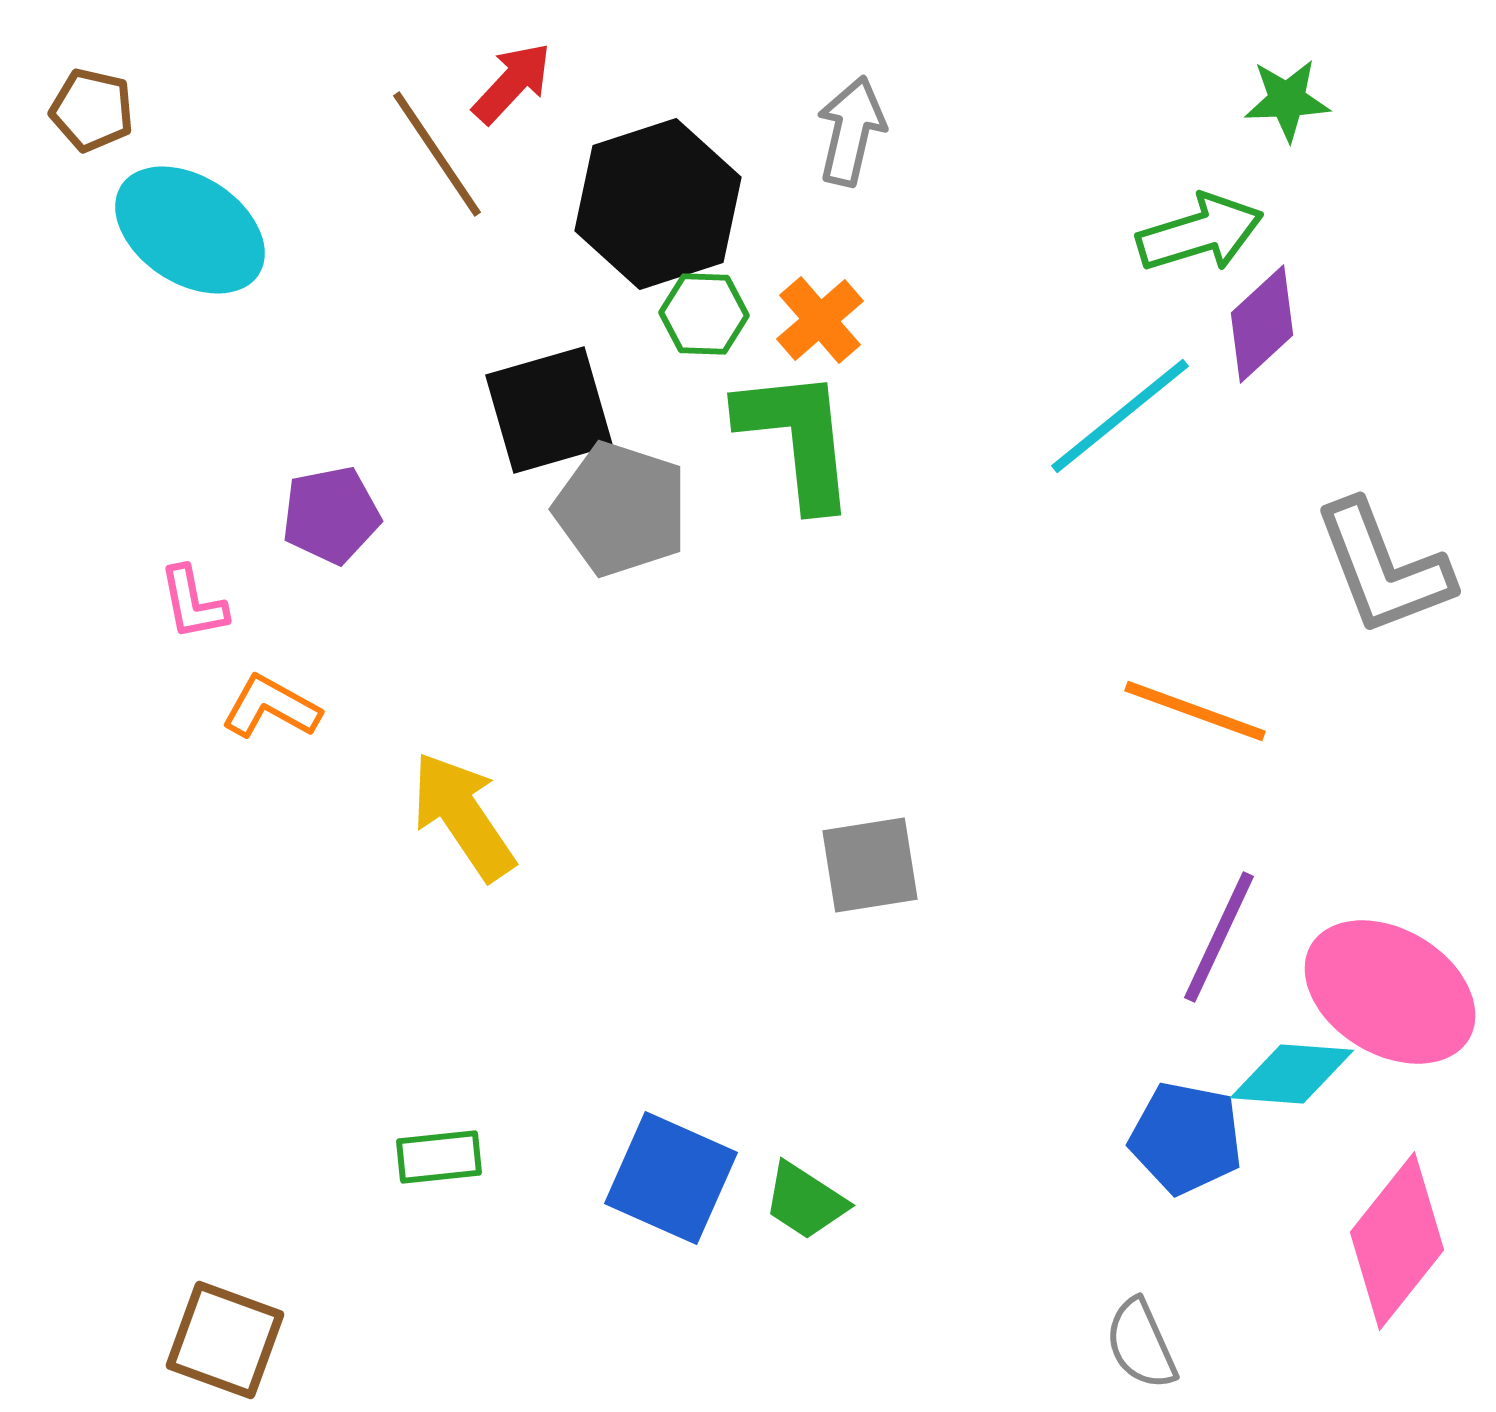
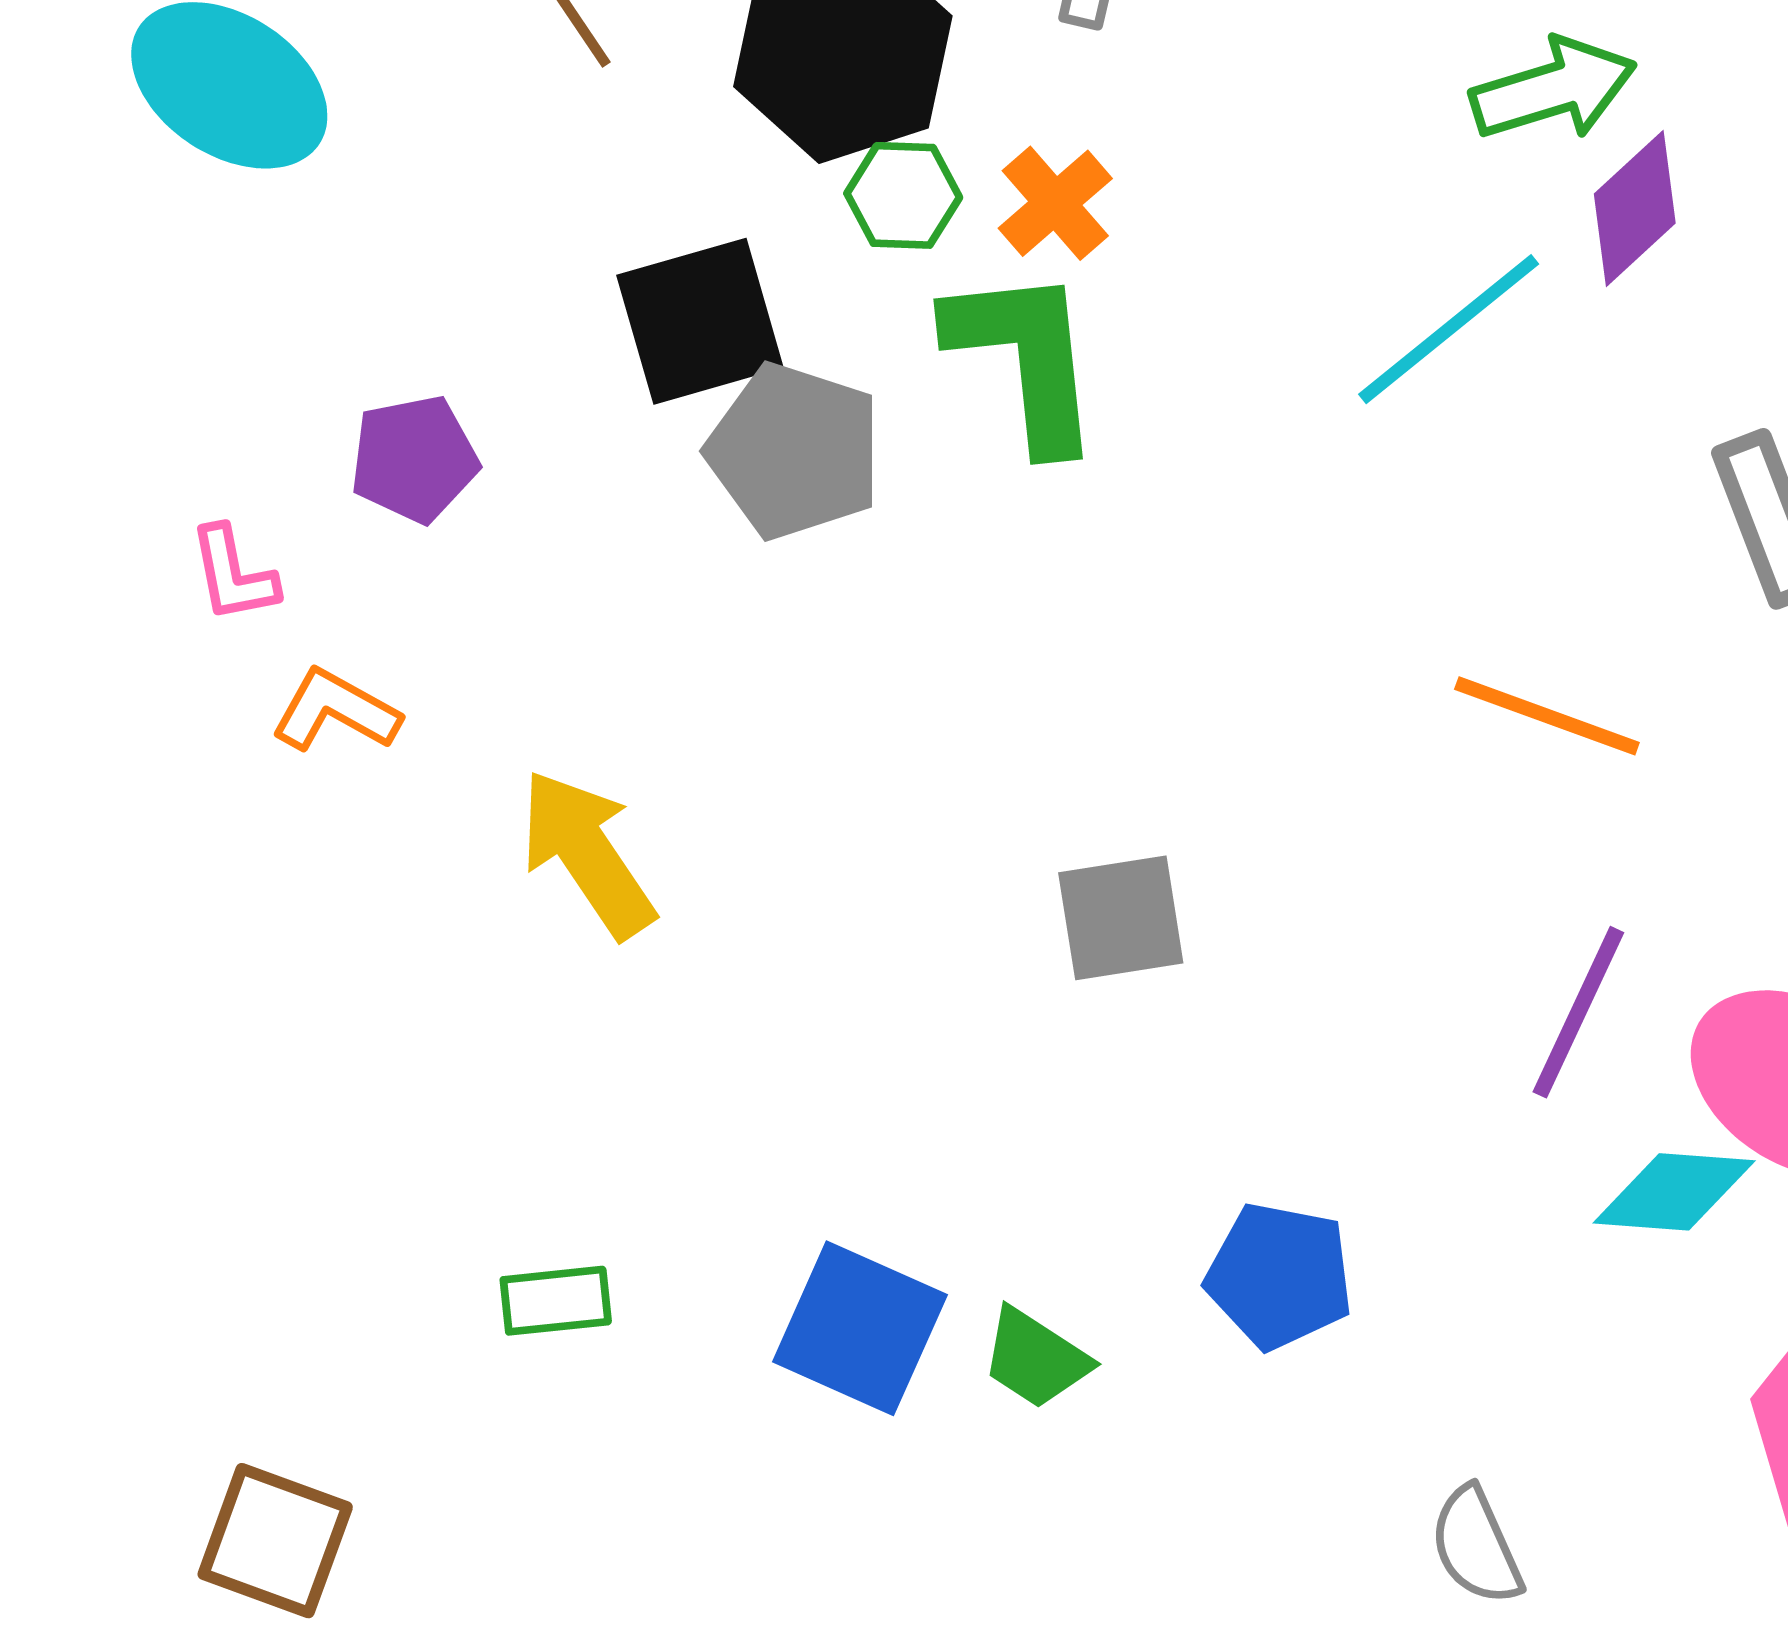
blue pentagon: (1186, 1138) -> (1279, 1276), moved

